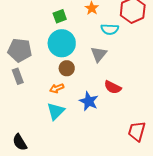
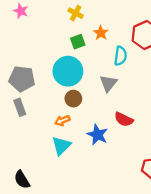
green square: (60, 16) -> (78, 42), moved
cyan semicircle: (110, 29) -> (120, 56), turned -84

